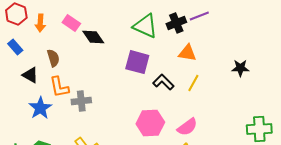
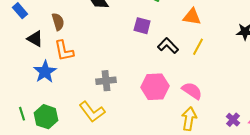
purple square: (137, 62) -> (142, 26), size x0.7
gray cross: (81, 101) -> (106, 81), moved
pink semicircle: (187, 127) -> (192, 91), turned -110

